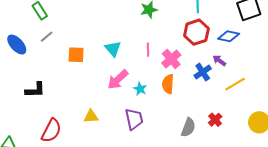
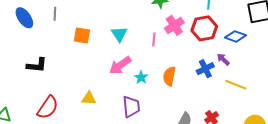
gray line: (47, 37) -> (55, 14), turned -56
pink cross: (171, 59) -> (174, 25), moved
yellow line: (235, 84) -> (236, 85), turned 45

